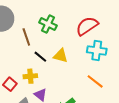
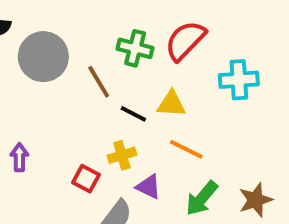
red semicircle: (87, 26) -> (185, 41), moved
orange line: (95, 81) -> (186, 149), moved

